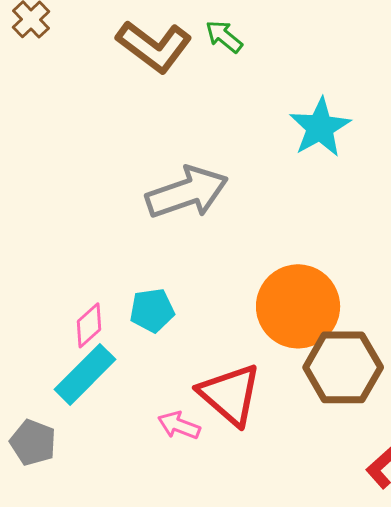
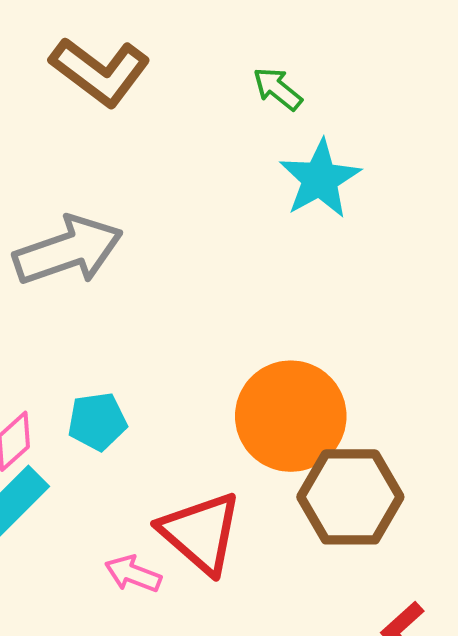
green arrow: (224, 36) -> (277, 89), moved
gray arrow: (187, 192) -> (68, 250), moved

